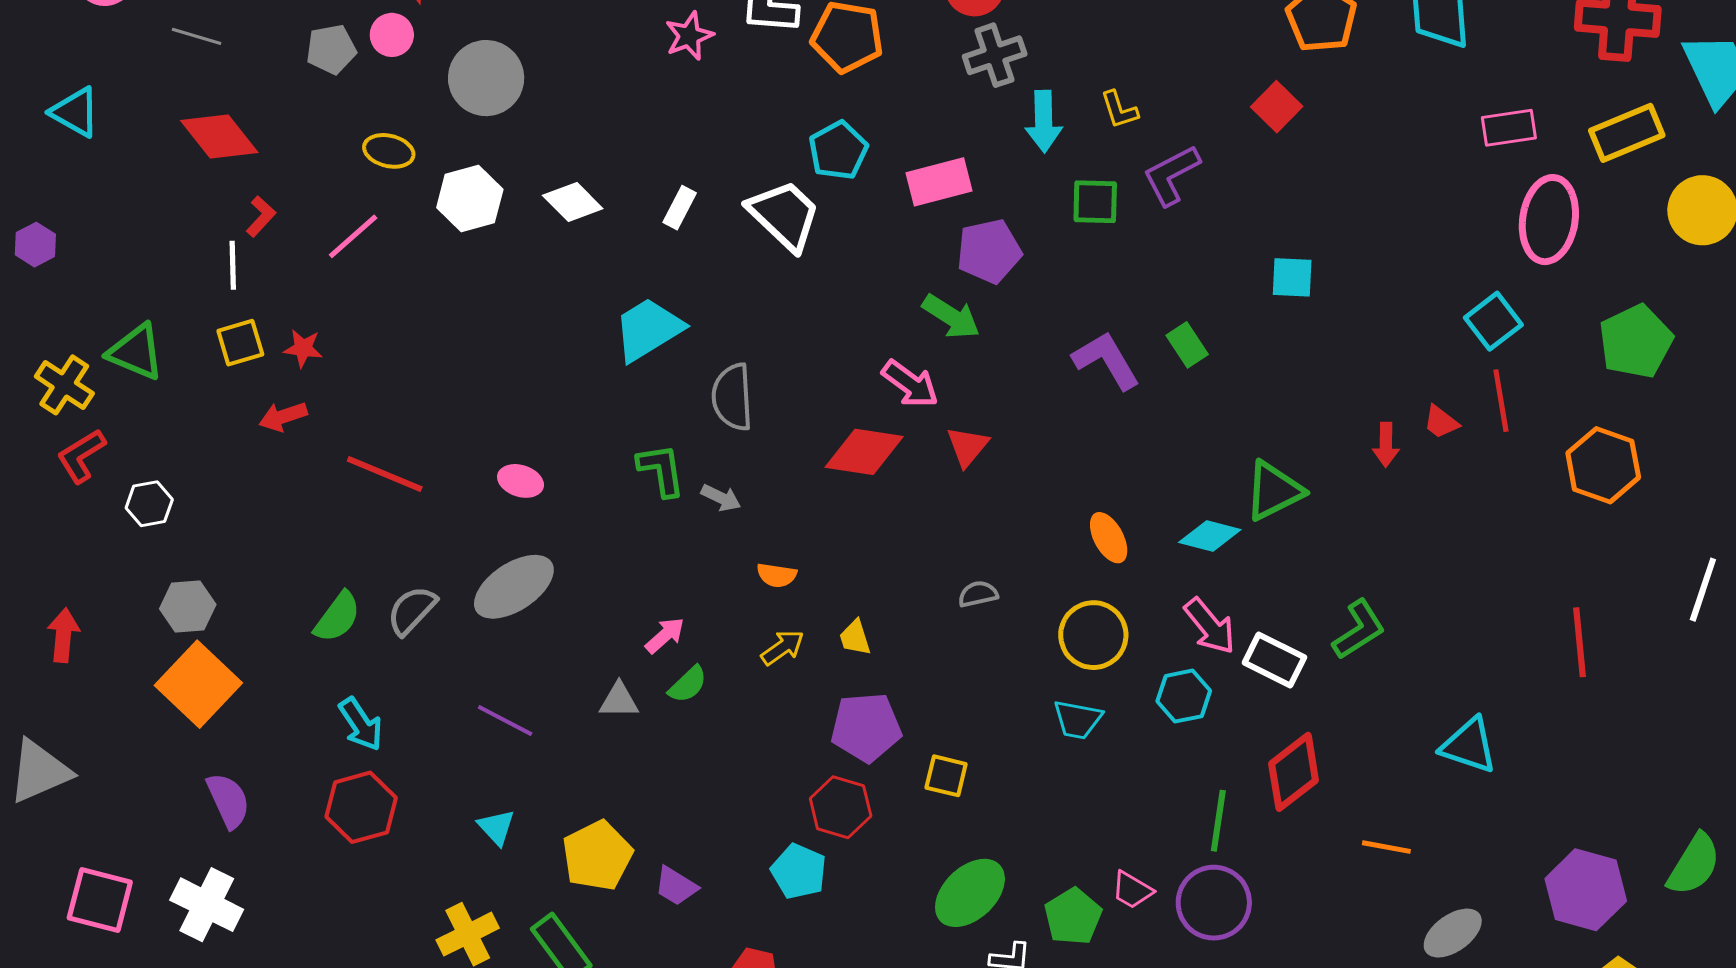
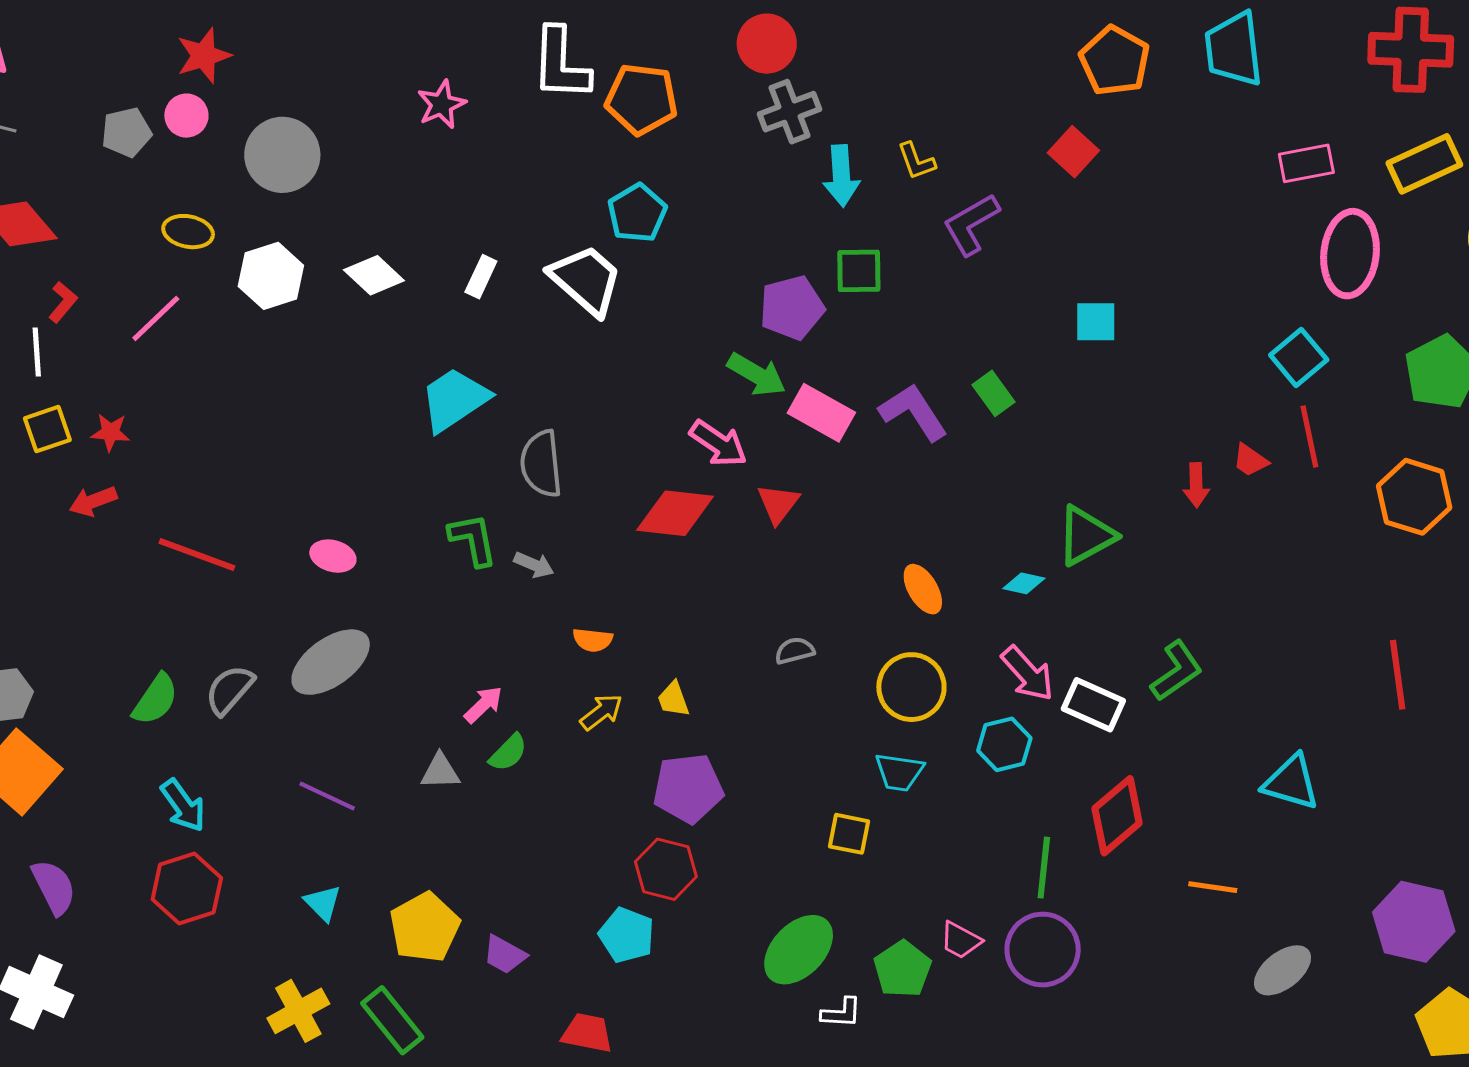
pink star: (689, 36) -> (442, 104), moved
pink rectangle: (939, 182) -> (821, 413), moved, turned 46
green square: (1095, 202) -> (859, 271), moved
cyan diamond: (1210, 536) -> (1024, 583), size x0.7
yellow square: (946, 776) -> (849, 834), moved

